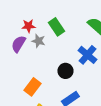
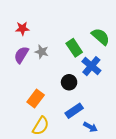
red star: (28, 26) -> (22, 28), moved
green rectangle: (56, 27) -> (74, 48), moved

